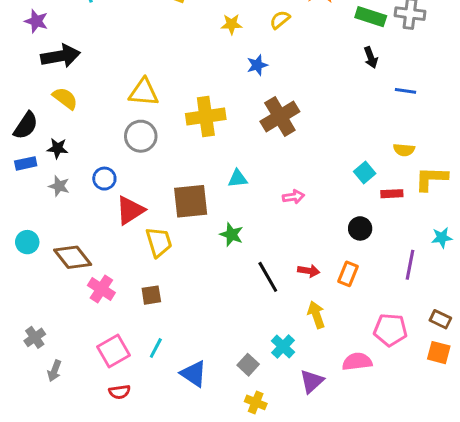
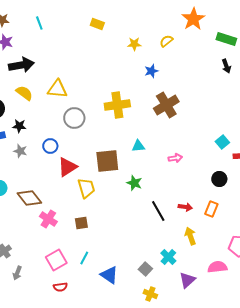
yellow triangle: (144, 92) -> (57, 89), moved

